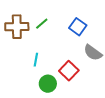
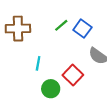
green line: (42, 24) -> (61, 25), moved

